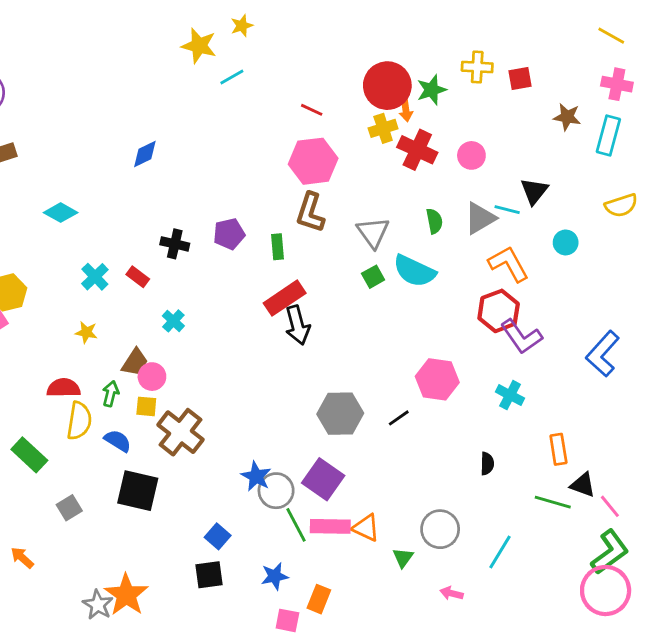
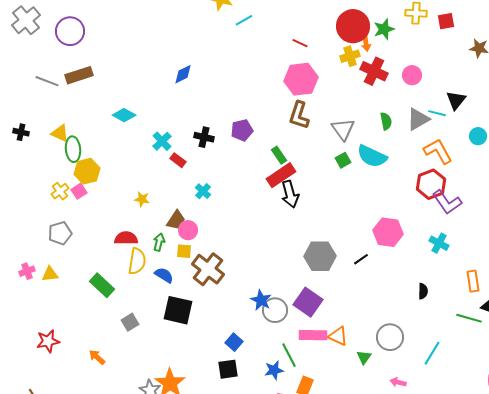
green rectangle: (277, 247) -> (279, 155), moved, turned -30
cyan cross: (95, 277) -> (162, 141), moved
green line: (296, 525) -> (289, 355), moved

